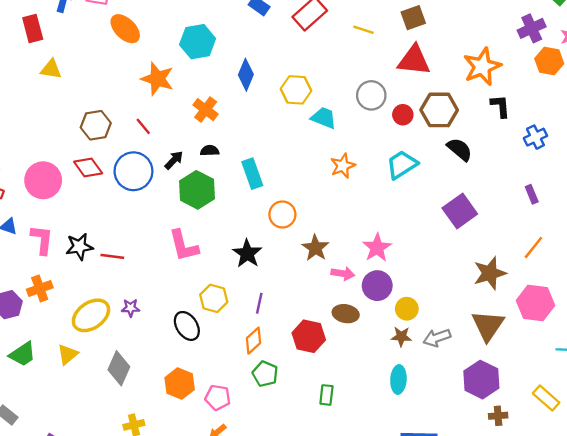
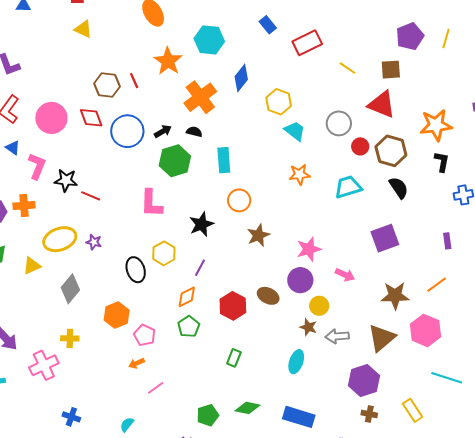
orange cross: (206, 110) -> (200, 97), size x1.5
red line: (143, 126) -> (134, 81), moved
pink arrow: (343, 274) -> (345, 275), moved

